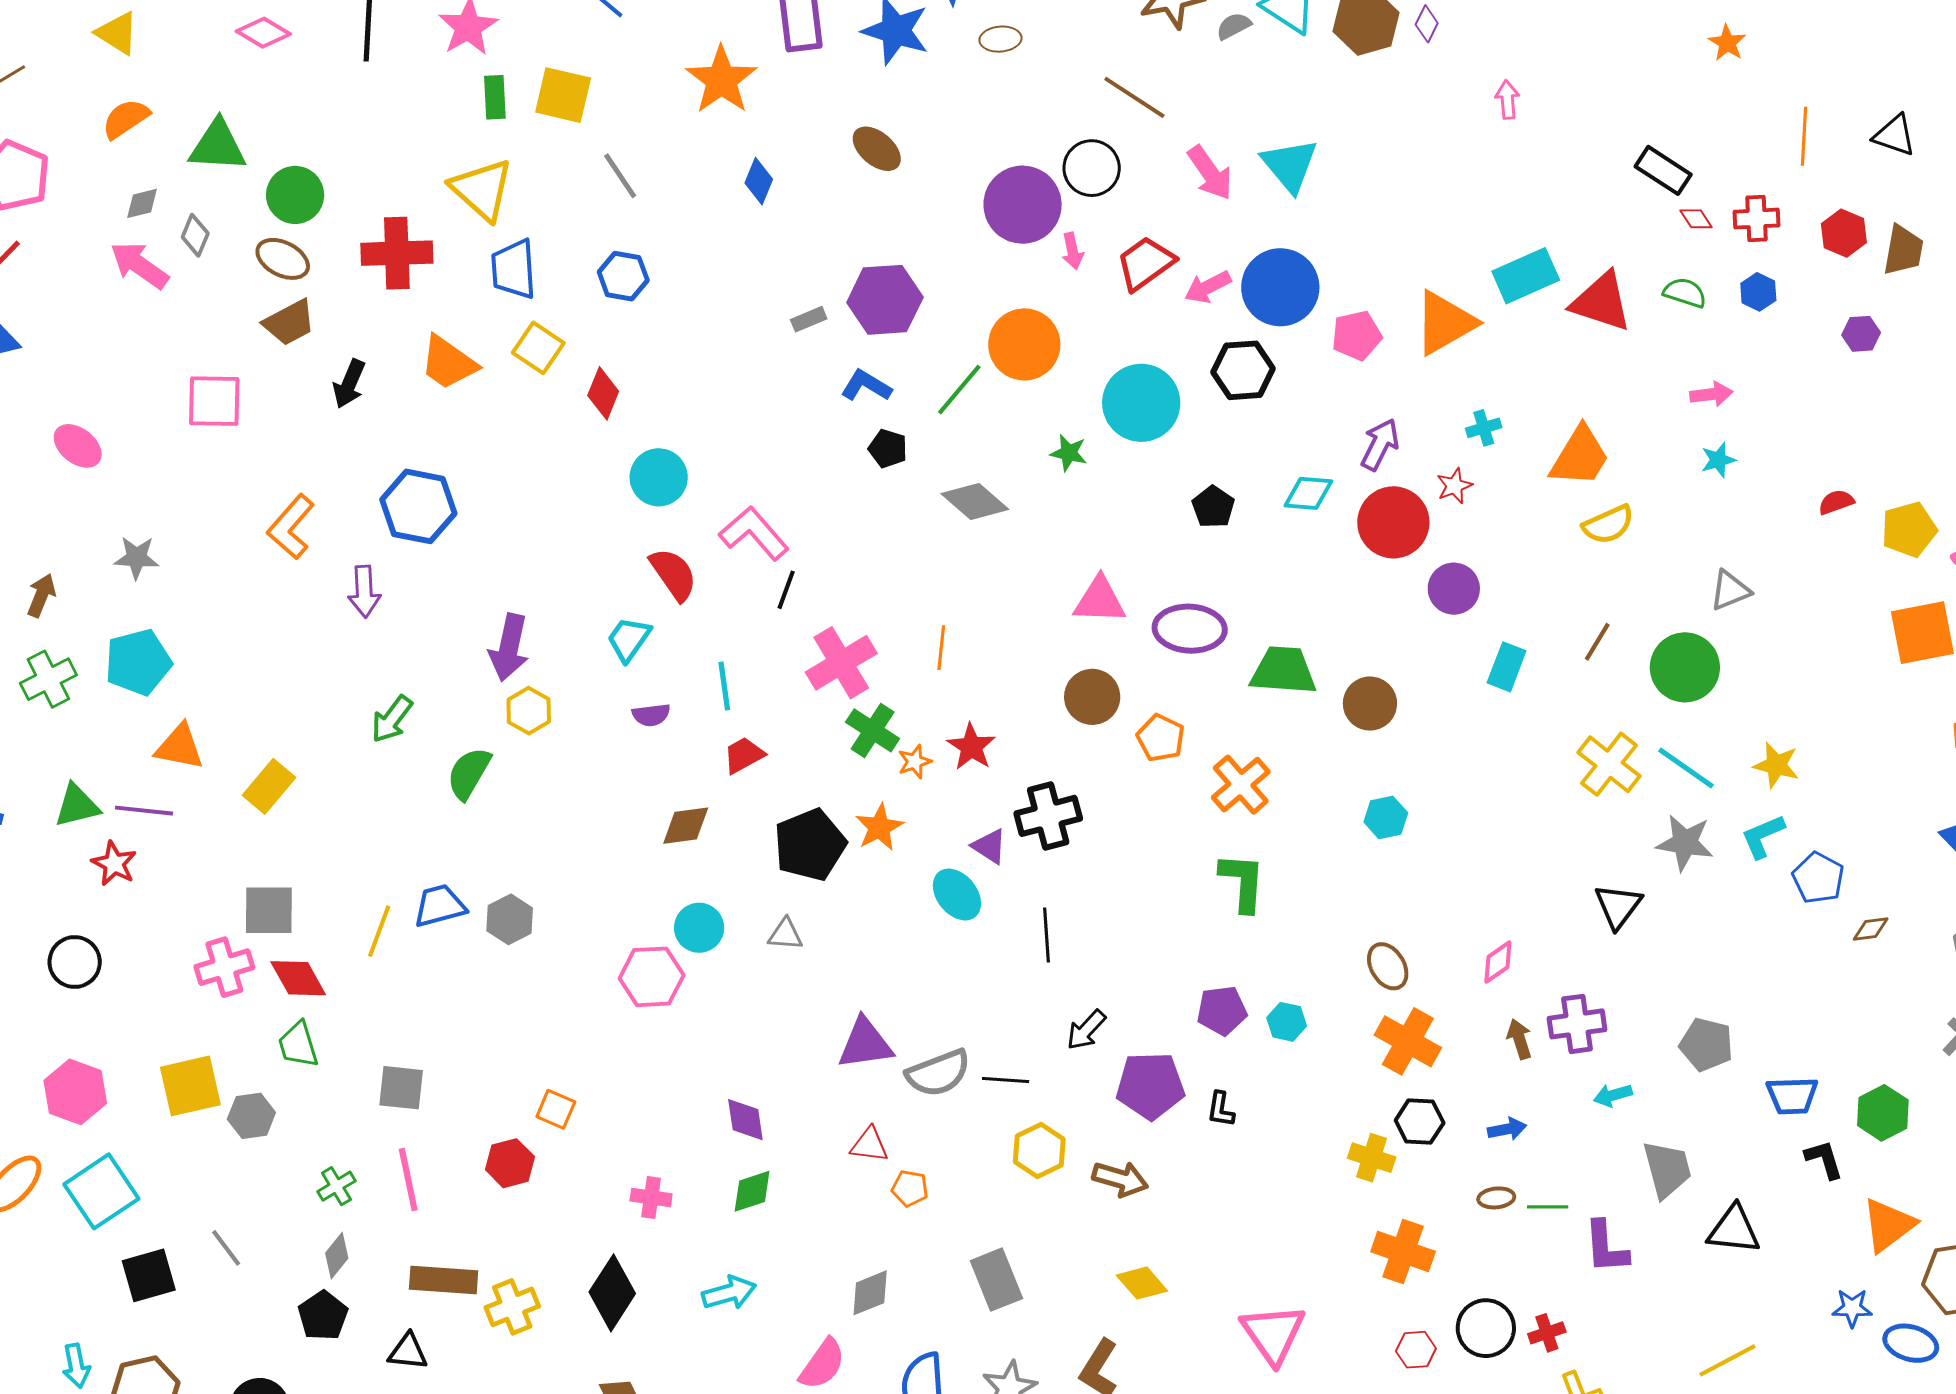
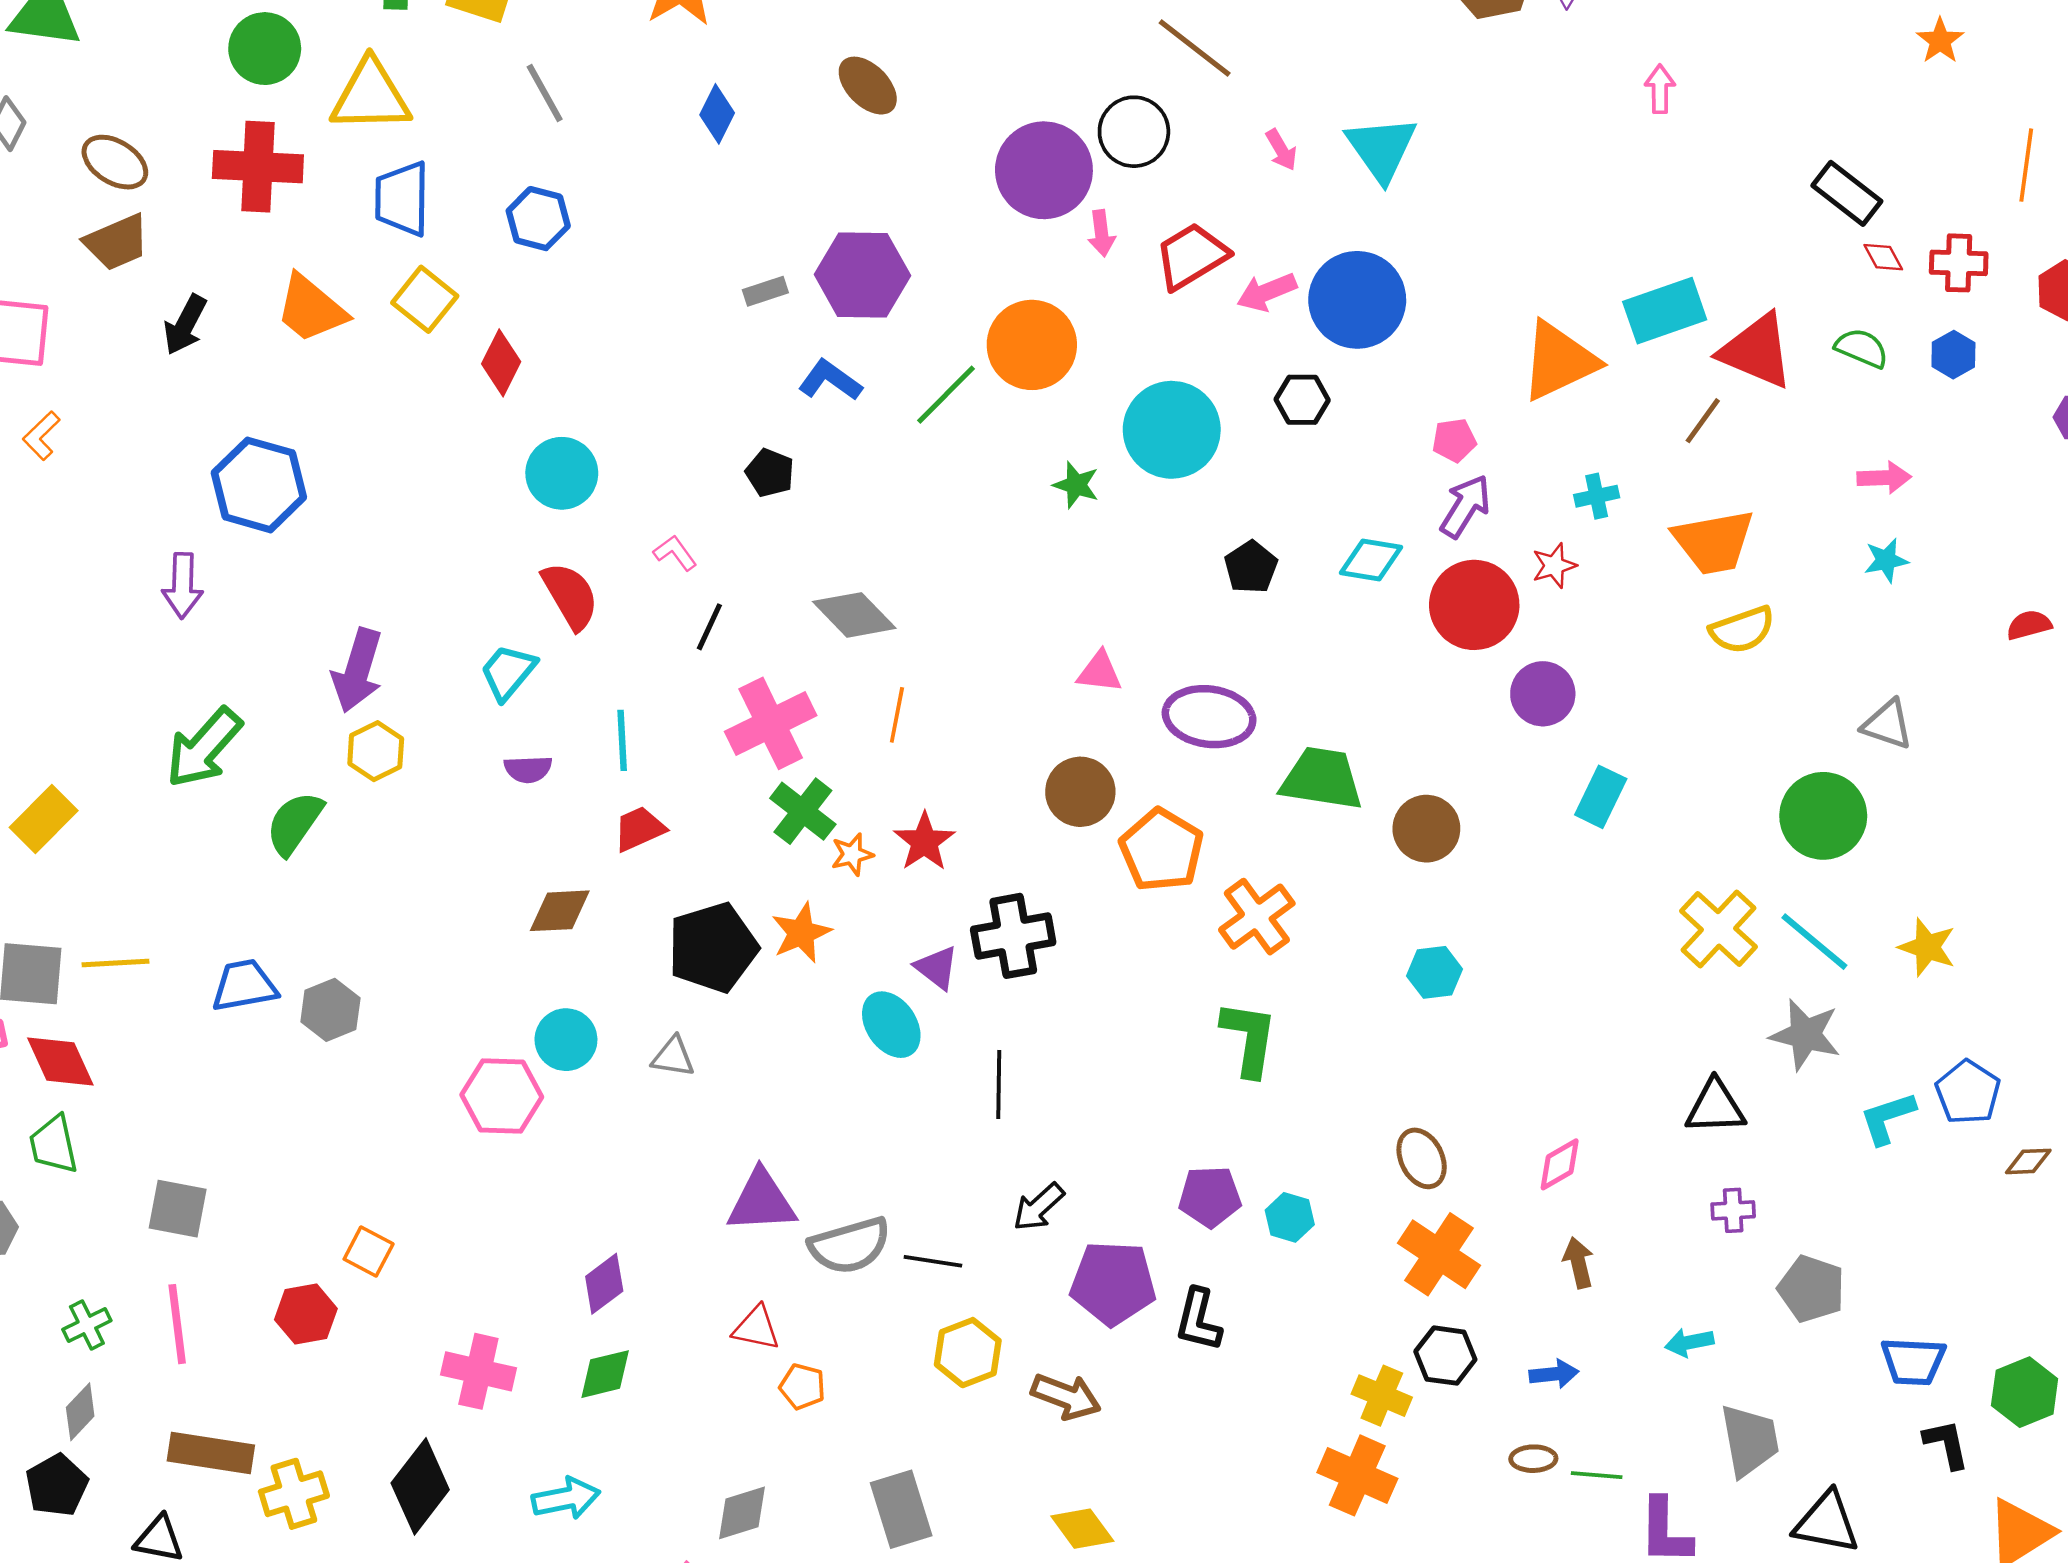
pink arrow: (1210, 173) -> (1281, 150), size x0.6
yellow triangle: (482, 189) -> (371, 96), turned -48
green circle: (295, 195) -> (265, 49), moved
pink pentagon: (1357, 335) -> (1454, 440), moved, size x0.7
black hexagon: (1243, 370) -> (1302, 400), size x0.7
black pentagon: (888, 449) -> (770, 473), moved
orange trapezoid: (1580, 457) -> (1714, 542), turned 44
gray diamond: (975, 502) -> (854, 615), moved
orange L-shape: (291, 527) -> (41, 436), moved, size x0.6
pink L-shape: (754, 533) -> (675, 553), size x0.5
gray triangle: (1730, 590) -> (1887, 724), turned 36
pink triangle: (1100, 600) -> (1100, 672), size x0.7
brown line: (1597, 642) -> (1703, 421), moved
green arrow: (392, 719) -> (204, 748), size x1.4
orange pentagon: (1161, 738) -> (1162, 850), size x1.4
cyan L-shape: (1763, 836) -> (1887, 1118), moved
black triangle: (1618, 906) -> (1715, 1107), turned 46
yellow line: (379, 931) -> (116, 963), moved, turned 62
purple cross: (1577, 1024) -> (1733, 1210), moved, size x0.6
black L-shape: (1221, 1109) -> (1198, 1320), size x1.4
purple diamond: (745, 1120) -> (604, 1284), turned 57
pink cross: (651, 1197) -> (478, 1371), size x1.4
orange cross: (1403, 1252) -> (1357, 1475), moved

